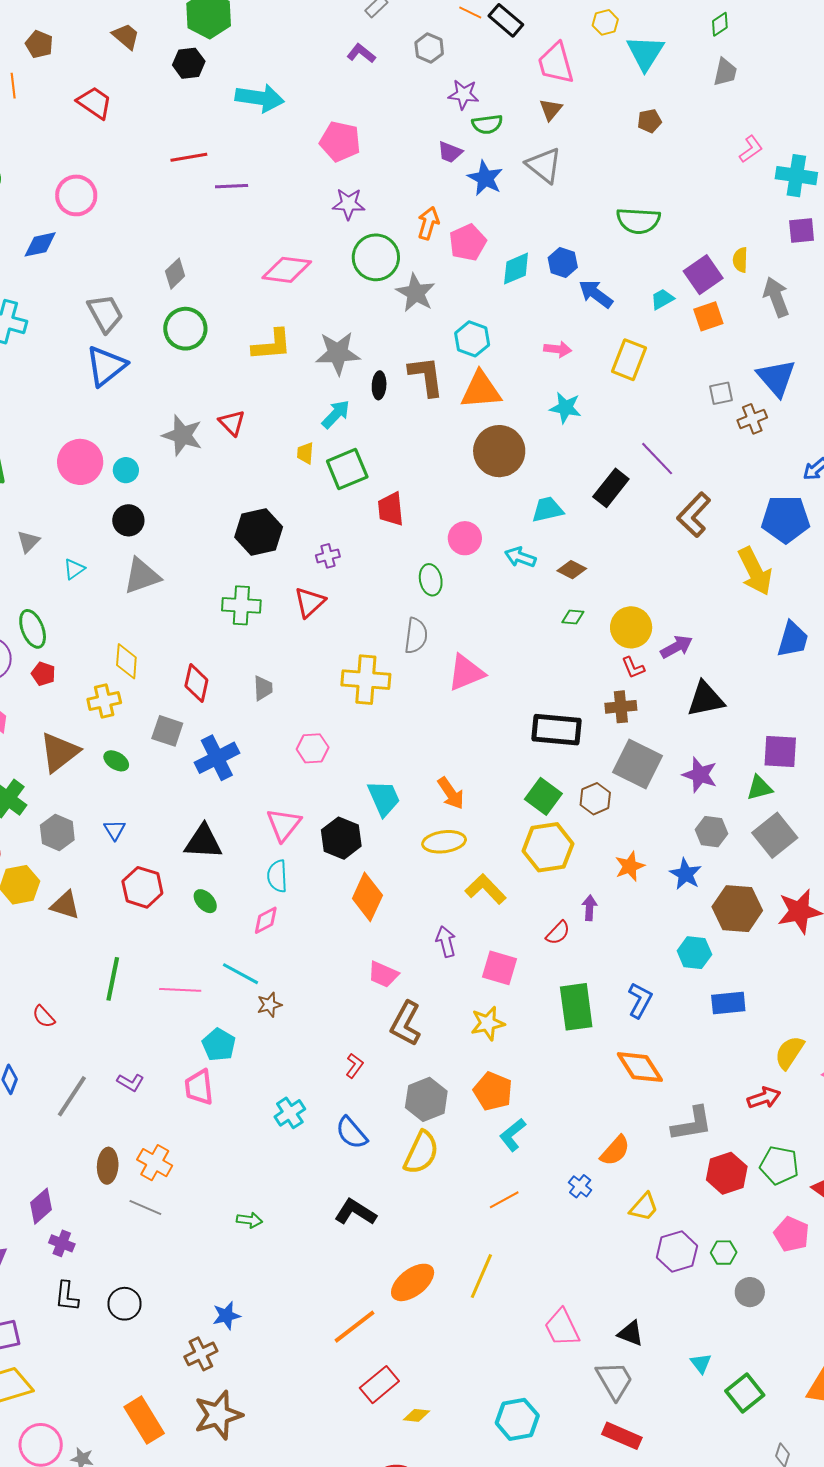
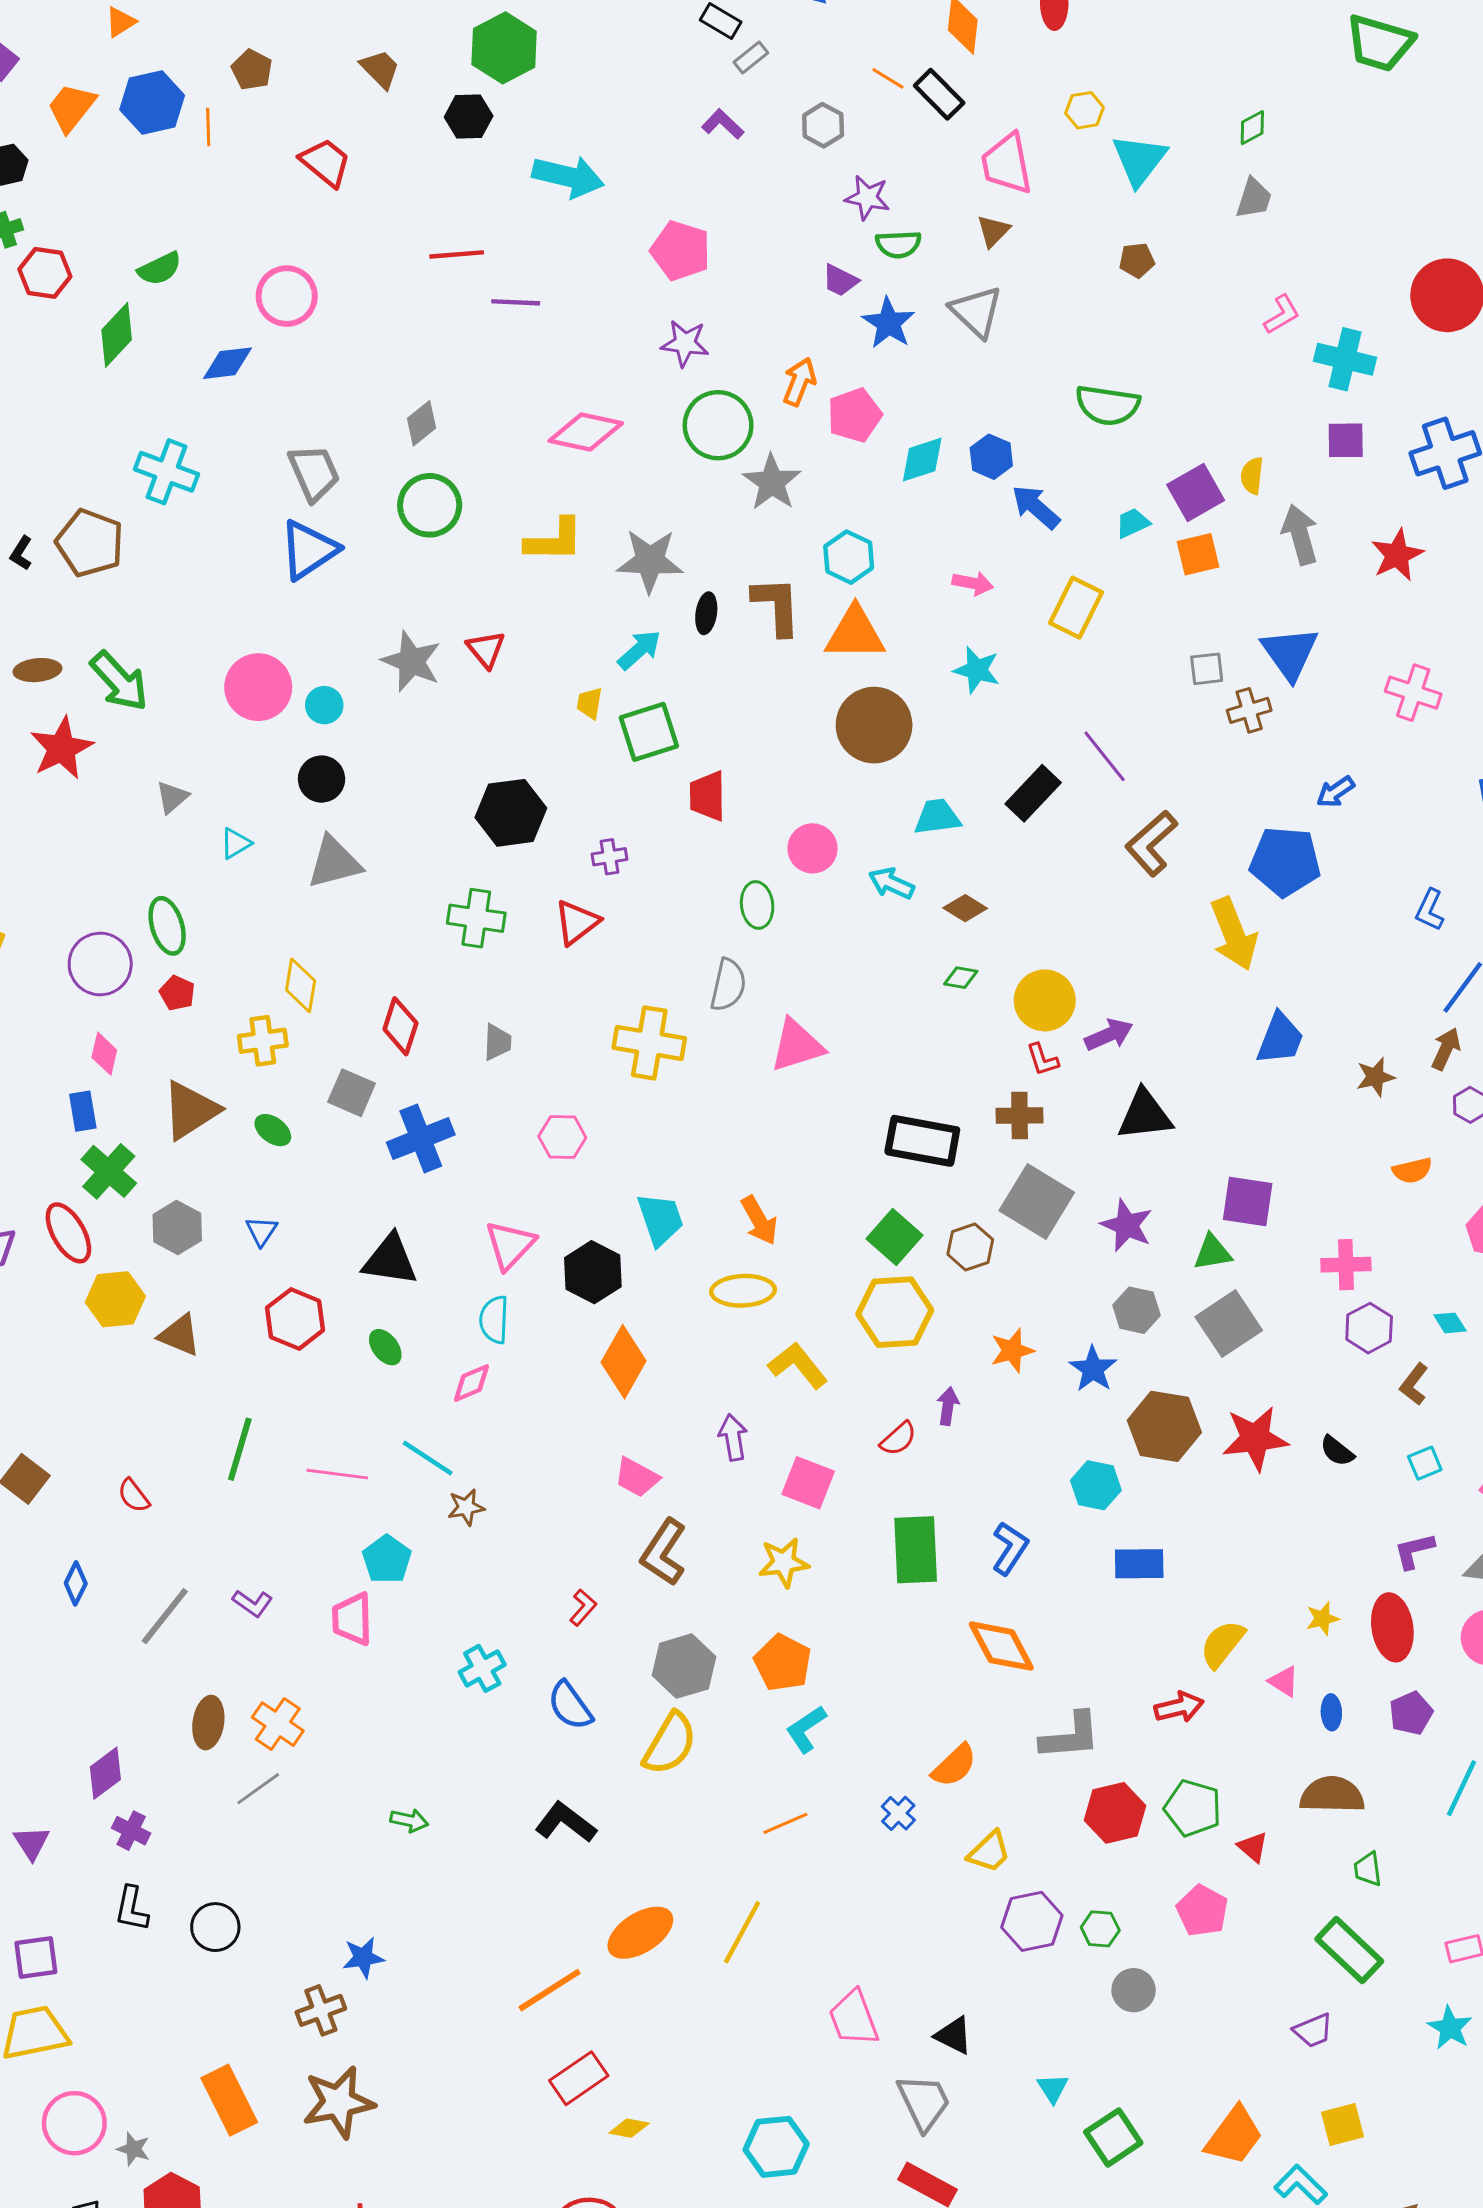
gray line: (145, 1208) -> (258, 1789), turned -64

